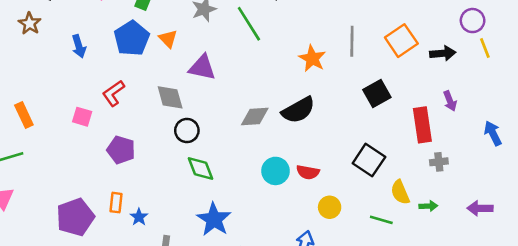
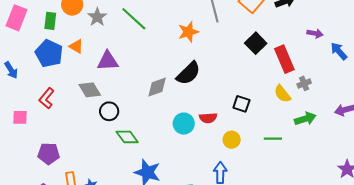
orange star: (312, 59) -> (188, 32), turned -30
black square: (377, 93) -> (256, 43), moved
purple arrow: (450, 101) -> (315, 33), moved, turned -42
pink square: (82, 117) -> (20, 117), moved
purple pentagon: (121, 150) -> (49, 154), moved
black square: (369, 160) -> (241, 104), moved, size x0.7
yellow semicircle: (400, 192) -> (282, 94), moved
green arrow: (428, 206) -> (305, 119), size x1.5

